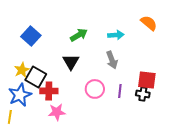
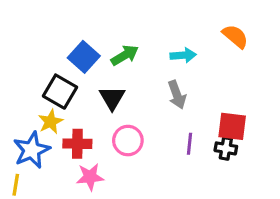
blue square: (31, 36) -> (84, 57), moved
yellow star: (22, 70) -> (51, 122), moved
black square: (36, 77) -> (60, 92), moved
pink circle: (95, 89) -> (128, 141), moved

